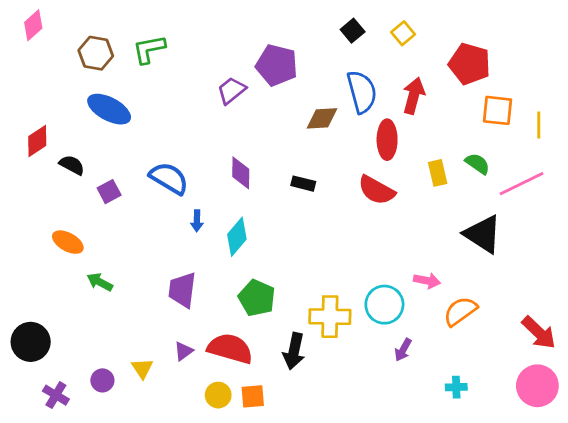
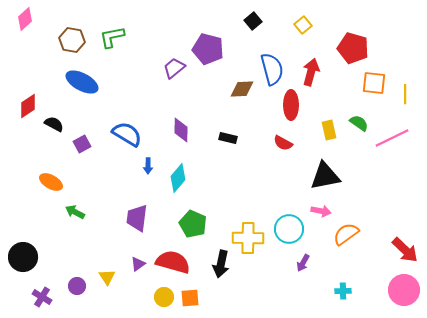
black square: (353, 31) -> (253, 21), moved
red semicircle: (376, 190) -> (283, 143), size x0.7
black triangle: (483, 234) -> (325, 176), moved, turned -44

